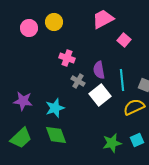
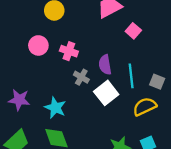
pink circle: (29, 28) -> (38, 45), moved
cyan star: (55, 108) -> (55, 108), turned -30

